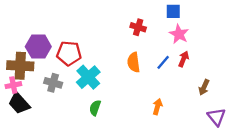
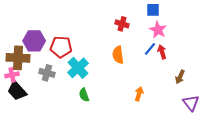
red arrow: (184, 59) -> (162, 52), turned -40
blue line: (163, 62) -> (150, 49), moved
green semicircle: (95, 108) -> (84, 95), turned -40

